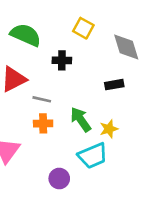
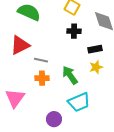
black cross: (62, 60) -> (74, 31), moved
yellow star: (109, 129) -> (96, 67), moved

